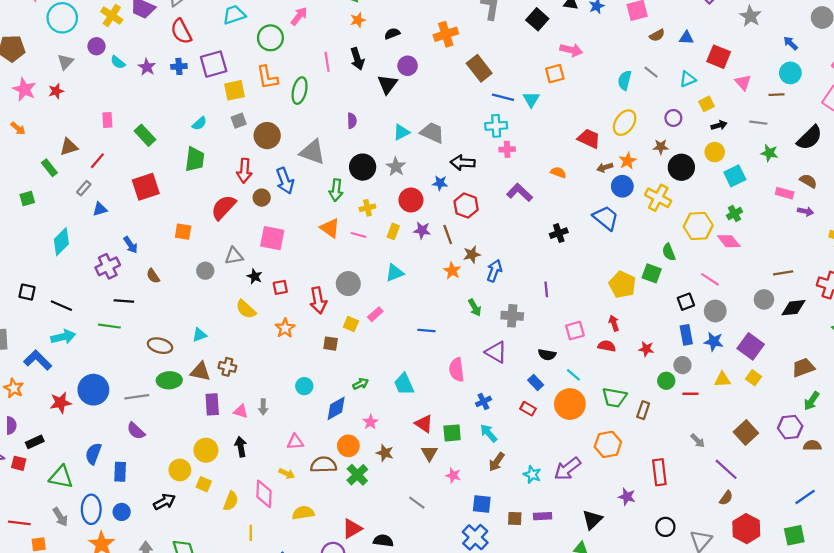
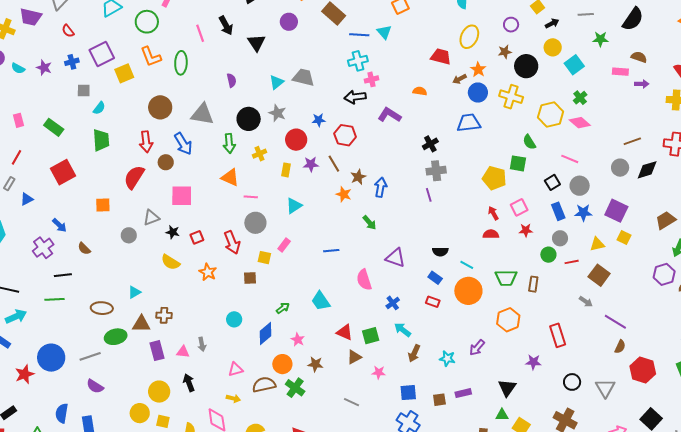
red semicircle: (181, 31) -> (68, 31), size x0.6
purple circle: (408, 66) -> (289, 22), moved
gray square: (239, 121) -> (84, 91), moved, turned 32
black arrow: (463, 163) -> (355, 97), moved
blue trapezoid: (606, 218) -> (469, 123), turned -35
pink line: (358, 235) -> (251, 197), moved
gray cross: (512, 316) -> (436, 171), moved
pink square: (575, 331) -> (519, 207), moved
brown square: (746, 433) -> (599, 275), moved
brown triangle: (429, 453) -> (354, 357), turned 42
purple arrow: (567, 469) -> (477, 348), size x0.7

